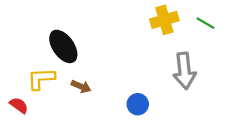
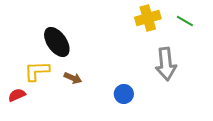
red semicircle: (19, 105) -> (17, 95), turned -60

